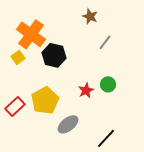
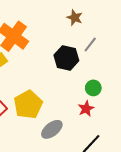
black hexagon: (54, 55) -> (66, 58), moved
red star: (86, 90) -> (86, 109), moved

